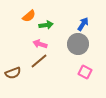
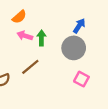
green arrow: (46, 25) -> (41, 38), moved, turned -80
pink arrow: (40, 44) -> (25, 36), moved

